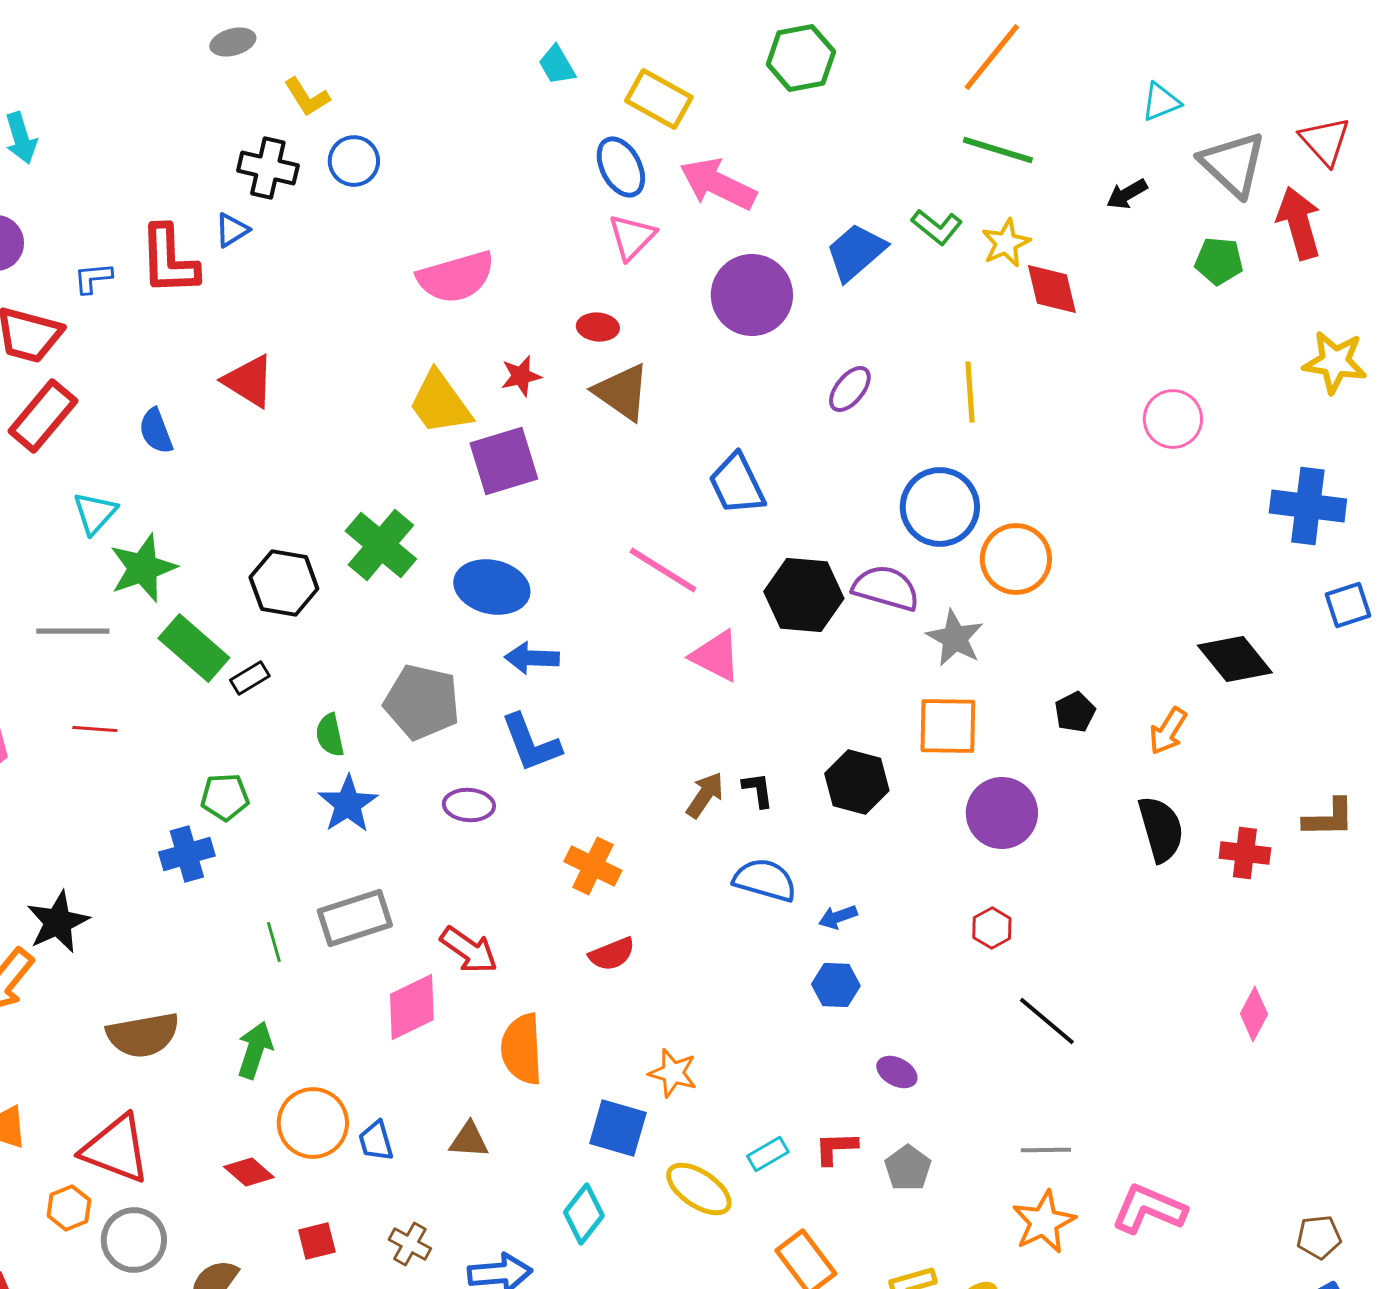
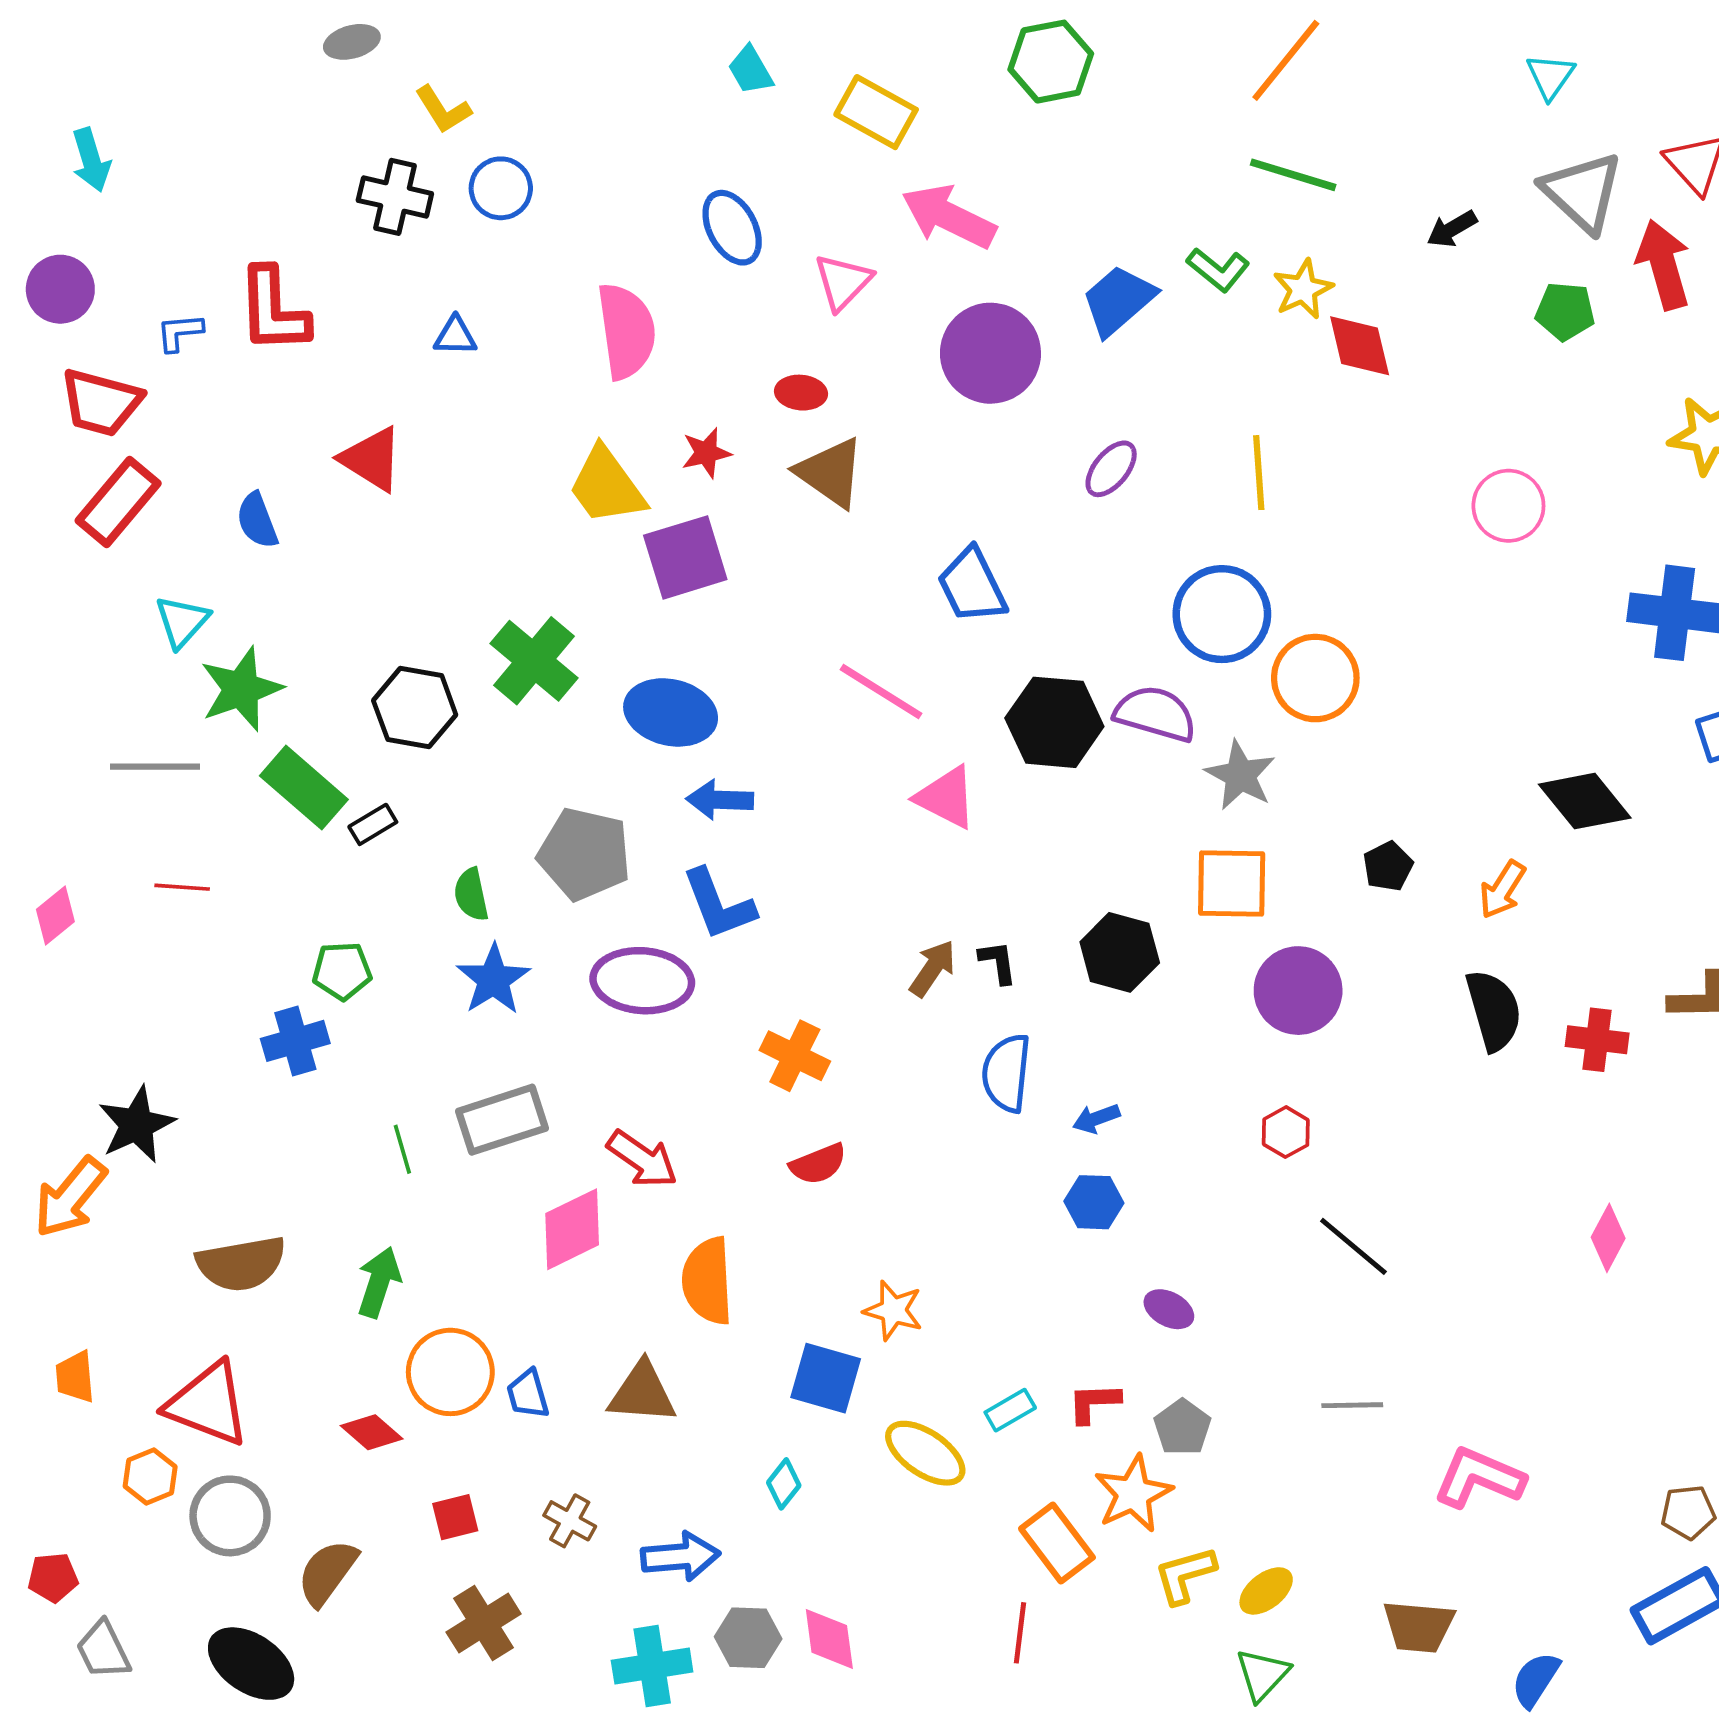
cyan triangle: (1161, 102) -> (1550, 76), moved, turned -33
blue ellipse: (621, 167) -> (732, 228), moved
blue triangle: (232, 230) -> (455, 336), moved, turned 33
pink semicircle: (456, 277) -> (626, 331), turned -82
purple ellipse: (469, 805) -> (642, 981), size x1.6
blue semicircle: (765, 880) -> (1006, 1073), turned -100
brown triangle: (469, 1140) -> (642, 1393), size x1.4
cyan diamond: (584, 1214) -> (784, 1484), size x0.7
orange star: (1044, 1222) -> (1133, 1494), moved

